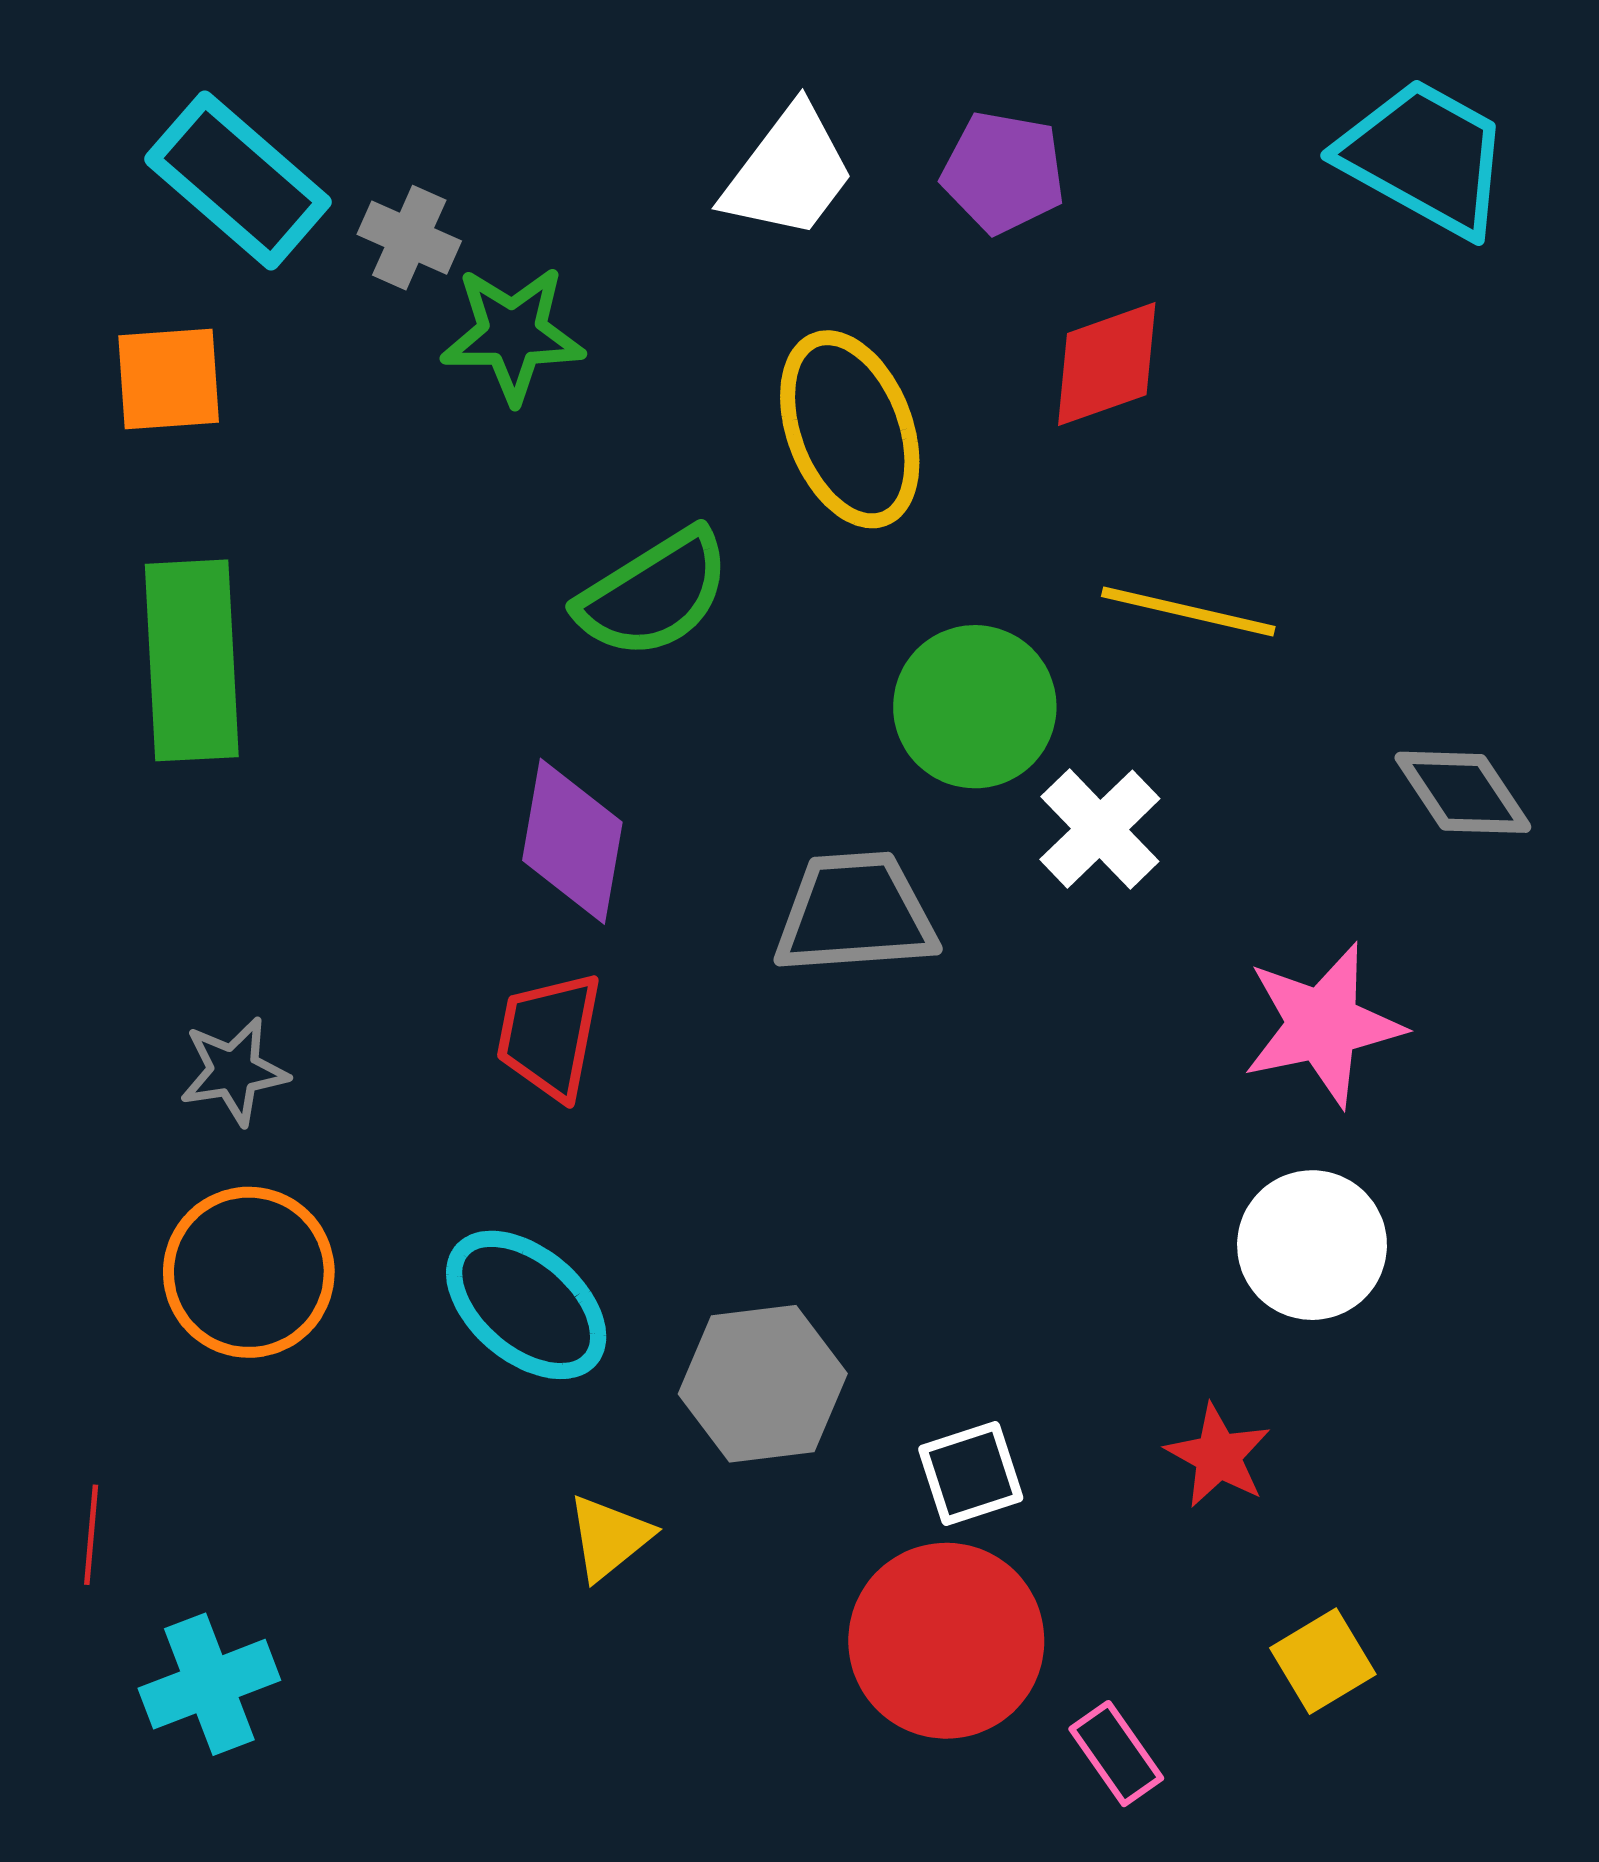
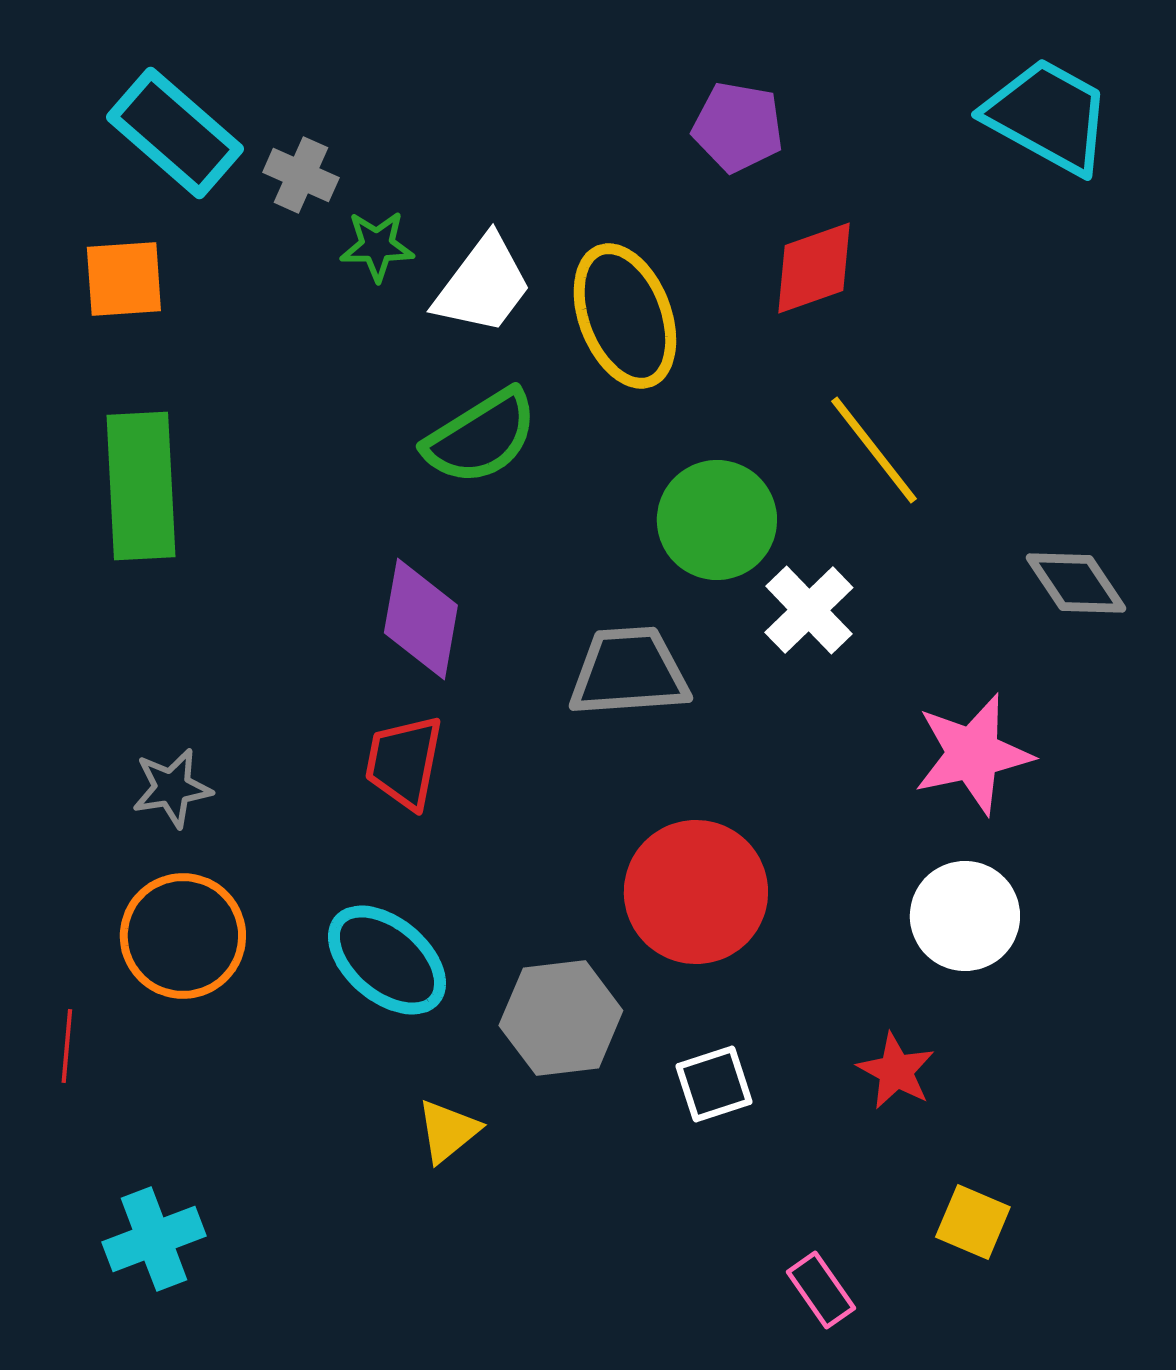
white trapezoid: (789, 172) -> (483, 285), moved
green star: (513, 334) -> (377, 246), size x0.7
yellow line: (1188, 611) -> (874, 450), turned 39
red line: (91, 1535) -> (67, 1046), moved
red circle: (946, 1641) -> (696, 892), moved
yellow square: (1323, 1661) -> (973, 1222), turned -36

